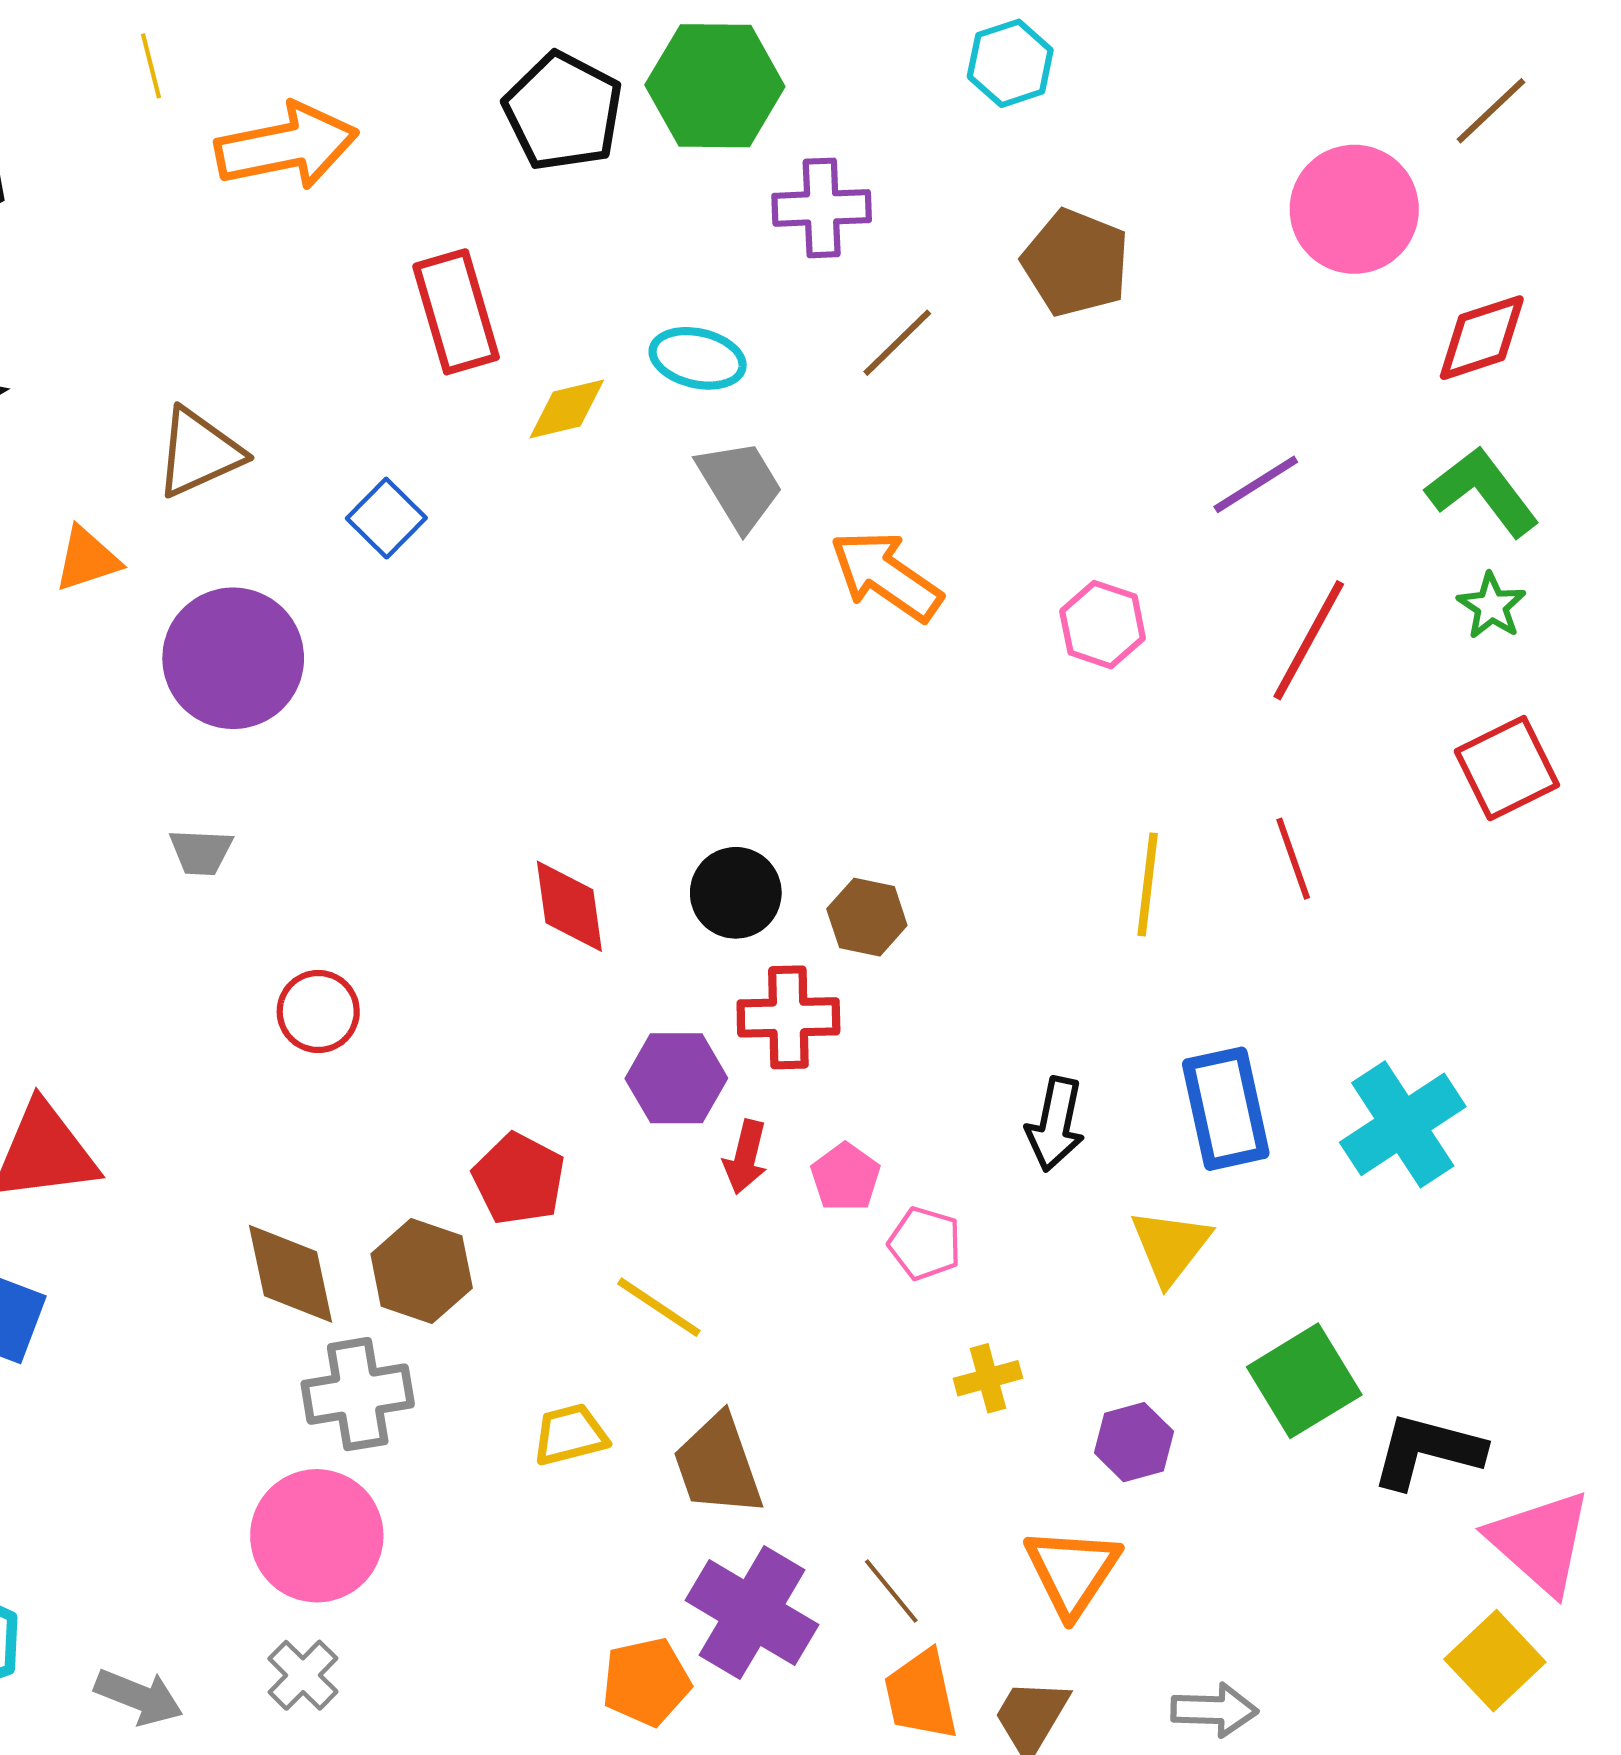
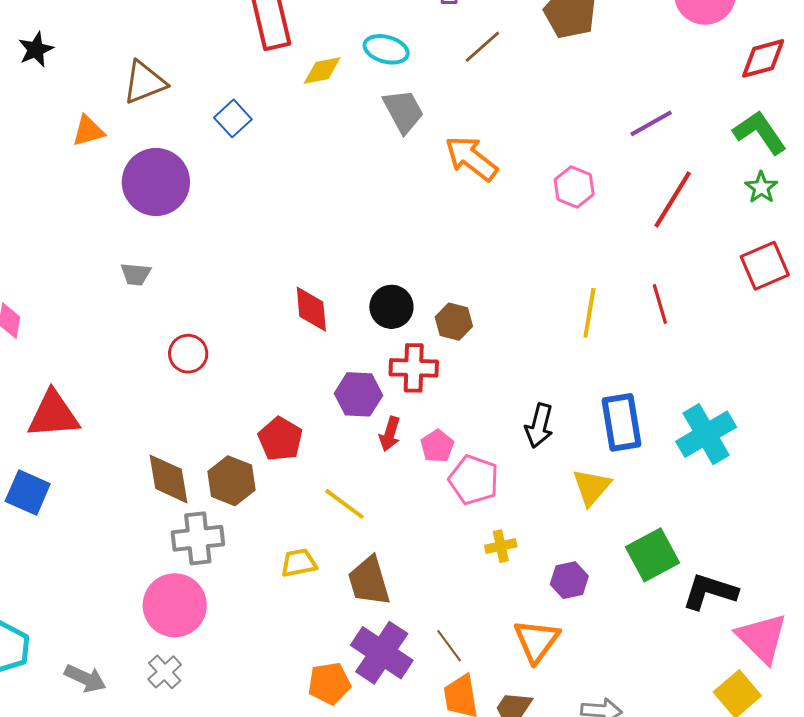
pink pentagon: (925, 1243) -> (474, 480), size x1.4

